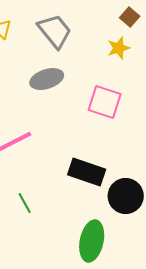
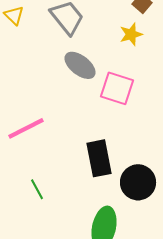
gray ellipse: (47, 79) -> (80, 65), moved, turned 56
black rectangle: (87, 172) -> (99, 158), turned 60

